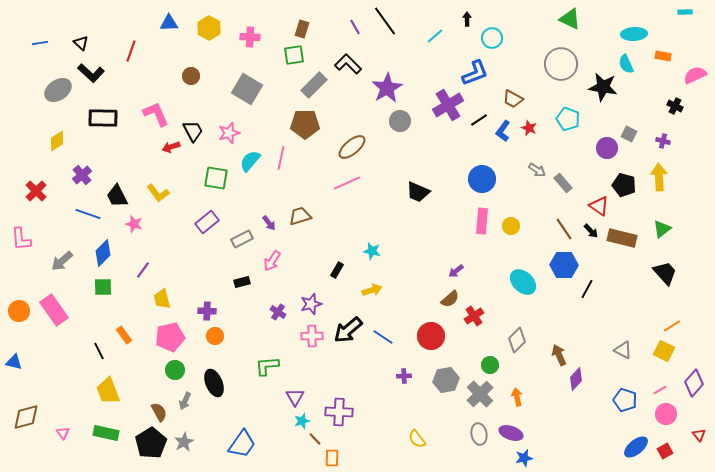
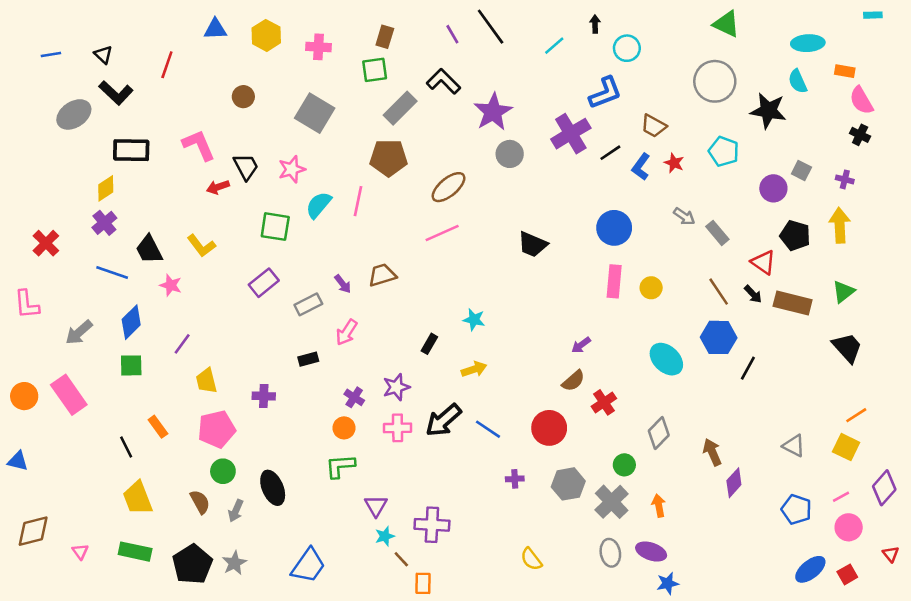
pink semicircle: (695, 75) -> (861, 100), moved, turned -95
yellow diamond: (57, 141) -> (106, 188), moved
orange circle: (215, 336) -> (344, 428), moved
brown semicircle: (159, 412) -> (200, 502), moved

